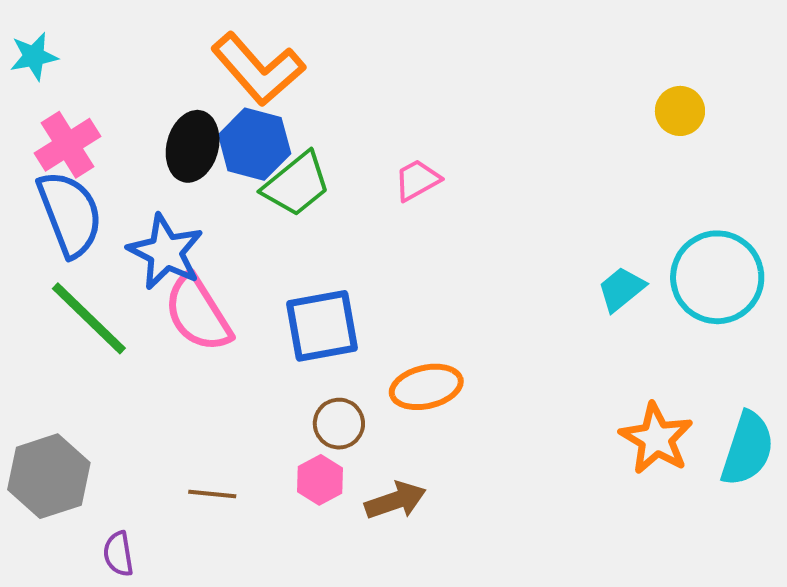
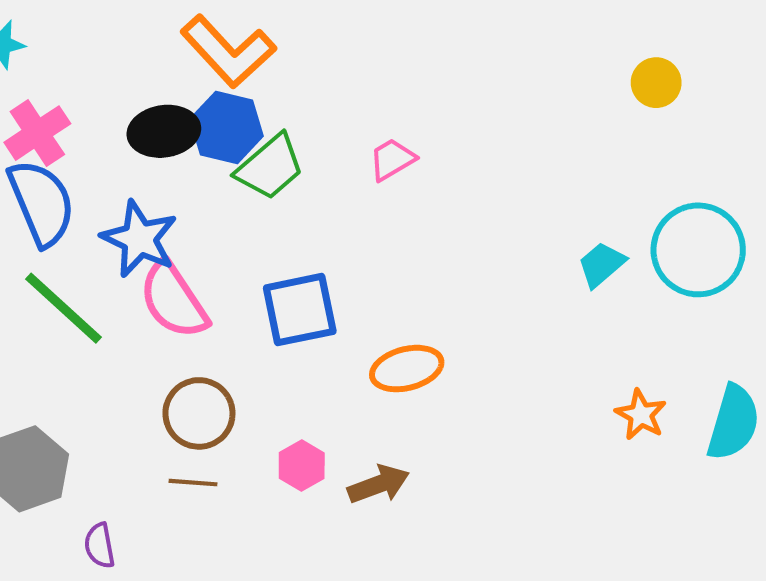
black ellipse: (193, 146) -> (164, 131), turned 68
brown circle: (339, 424) -> (199, 413), moved, size x1.4
orange star: (656, 438) -> (641, 415), size x0.7

